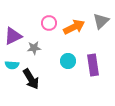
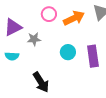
black arrow: (31, 79) -> (41, 82), moved

